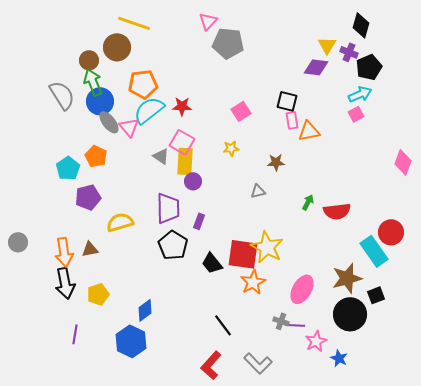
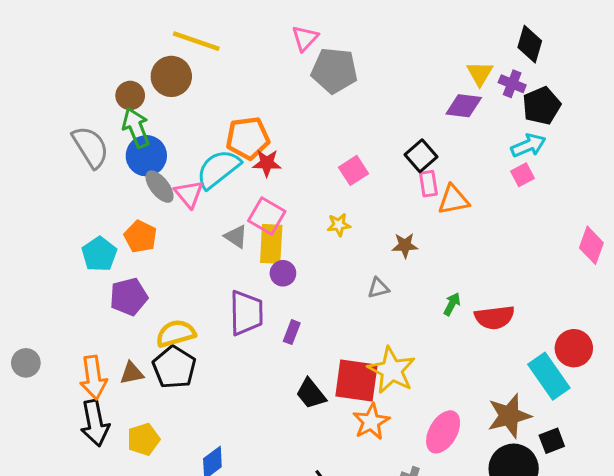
orange pentagon: (143, 84) -> (248, 138), moved
black square: (287, 101) -> (421, 156), turned 35
black pentagon: (173, 245) -> (174, 367), moved

